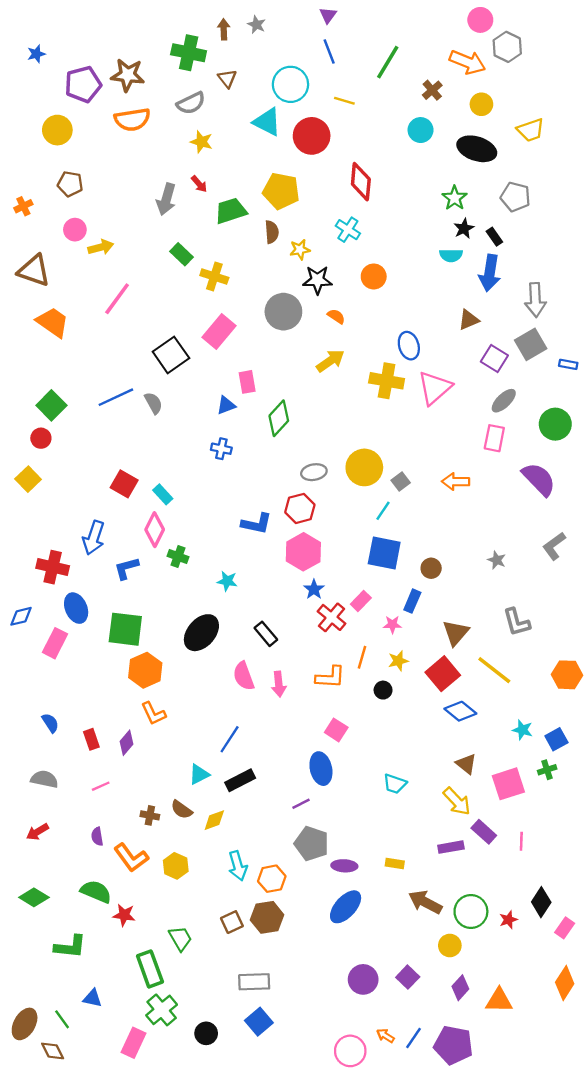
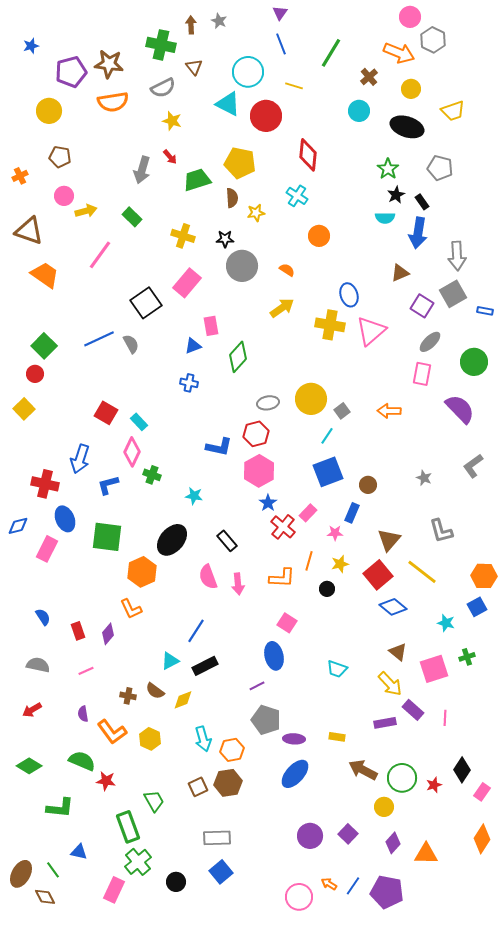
green rectangle: (182, 254) -> (132, 217), moved
black star: (317, 280) -> (225, 239), moved, size x0.7
blue square: (384, 553) -> (328, 472), turned -32
orange hexagon: (145, 670) -> (142, 572), moved
blue square: (556, 739) -> (477, 607), moved

